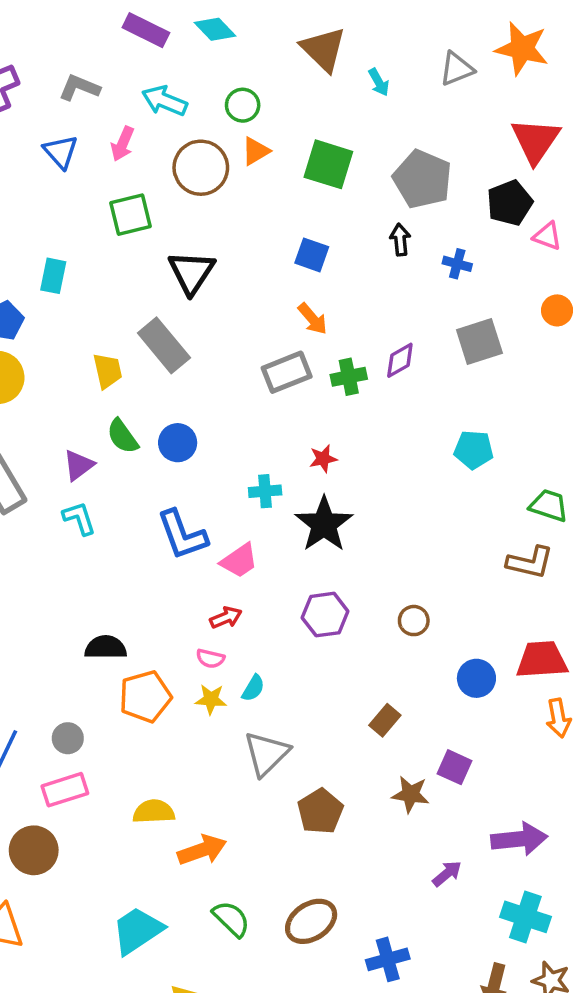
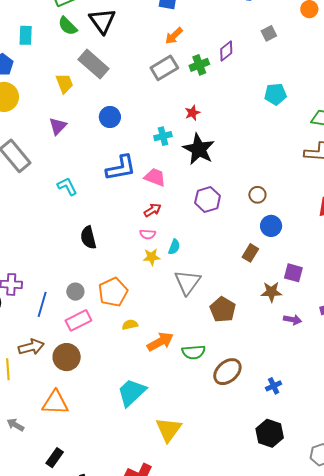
orange arrow: (313, 319) -> (174, 36), turned 96
gray square: (479, 342) -> (269, 33), size x0.6
green semicircle: (123, 436) -> (68, 26), moved
purple triangle: (79, 465) -> (58, 126), moved
cyan L-shape: (79, 518) -> (67, 186), moved
blue L-shape: (182, 535) -> (121, 168), turned -72
pink trapezoid: (239, 561) -> (155, 177), turned -115
black semicircle: (106, 647) -> (88, 238), turned -95
blue circle: (476, 678) -> (271, 226), moved
orange pentagon: (145, 697) -> (113, 292), moved
yellow semicircle: (154, 812) -> (130, 325), size x0.7
purple arrow: (447, 874) -> (292, 320), moved, turned 60
green semicircle: (231, 919) -> (194, 352), moved, turned 140
blue cross: (388, 959) -> (274, 386), size x0.7

